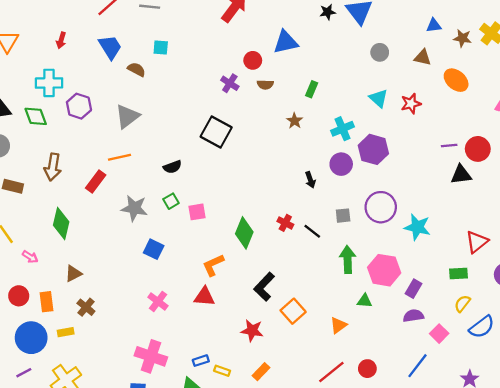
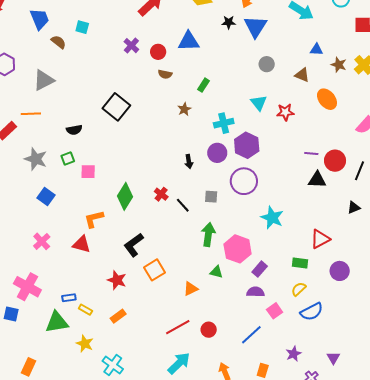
purple cross: (230, 83) -> (131, 46), moved
purple circle: (381, 207) -> (244, 181), moved

